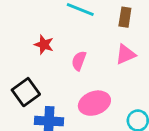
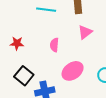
red star: (44, 45) -> (17, 43), moved

